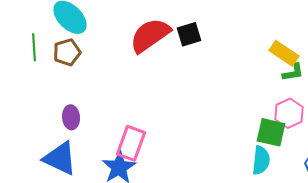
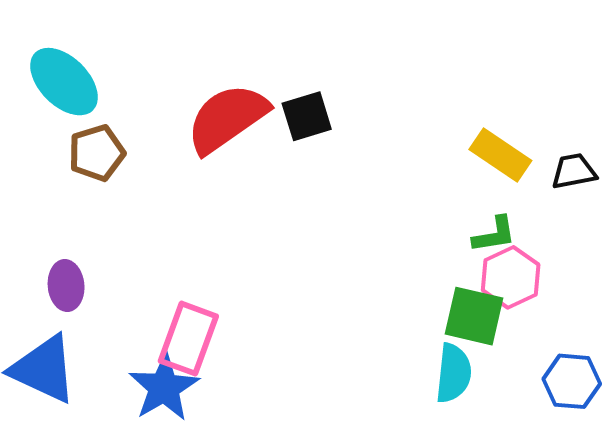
brown pentagon: (67, 52) -> (97, 153), moved
green L-shape: (293, 72) -> (494, 235), moved

